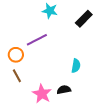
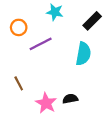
orange circle: (16, 55) -> (19, 27), moved
cyan semicircle: (76, 66) -> (83, 54), moved, size x1.5

